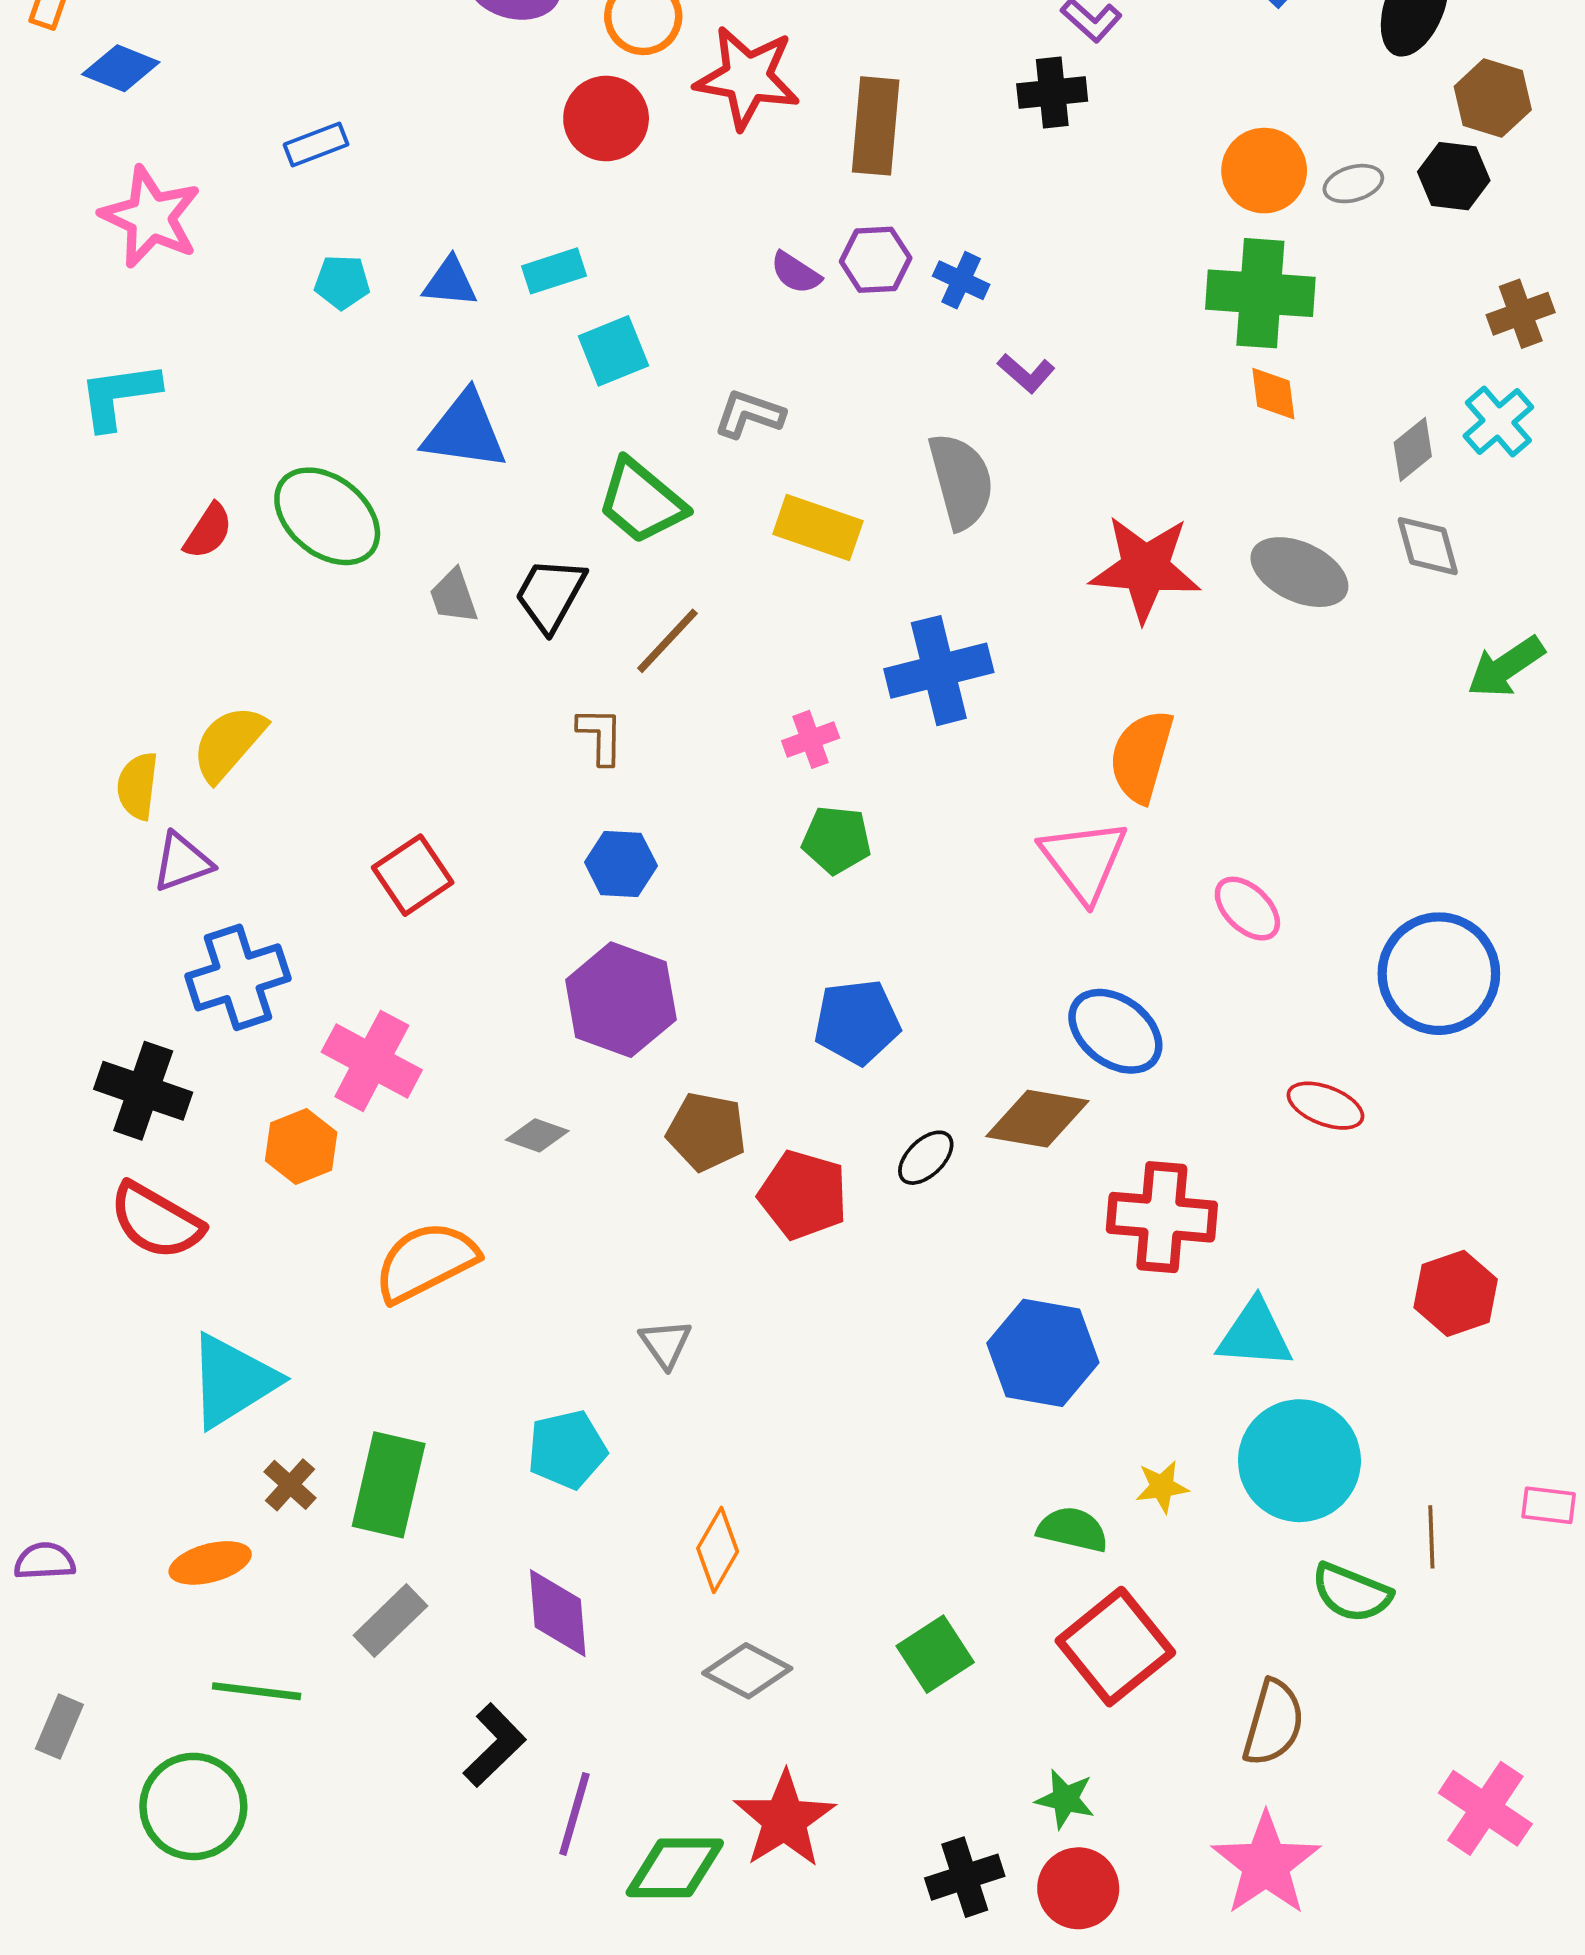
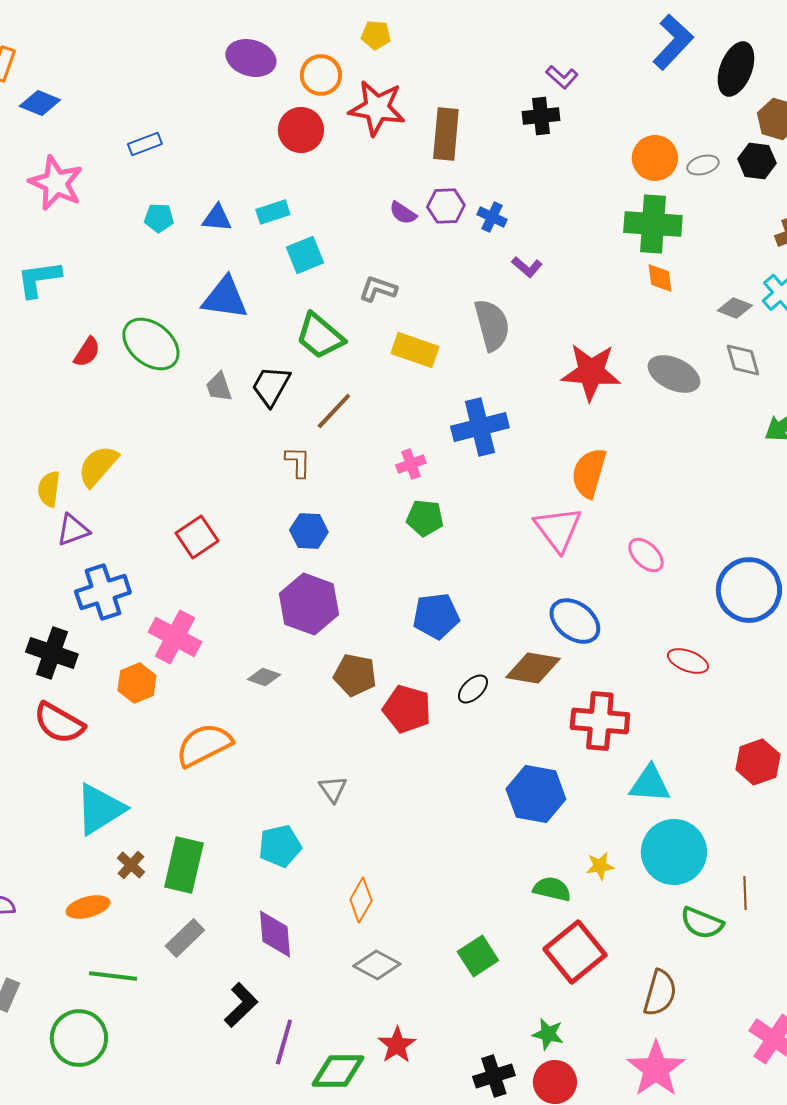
gray diamond: (1413, 449) -> (735, 308), turned 60
red star: (785, 1819) -> (397, 1045), size x0.7

